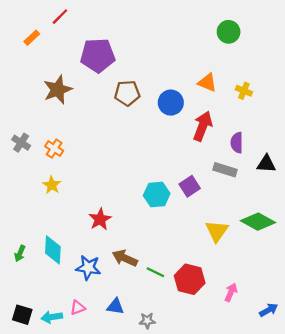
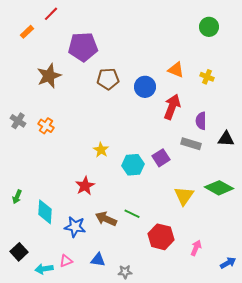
green circle: (229, 32) -> (209, 27), moved
yellow star: (52, 185) -> (101, 150), moved
green arrow: (20, 253) -> (17, 197), moved
green line: (155, 272) -> (132, 214), moved
black square: (22, 315) -> (19, 252), moved, turned 30

